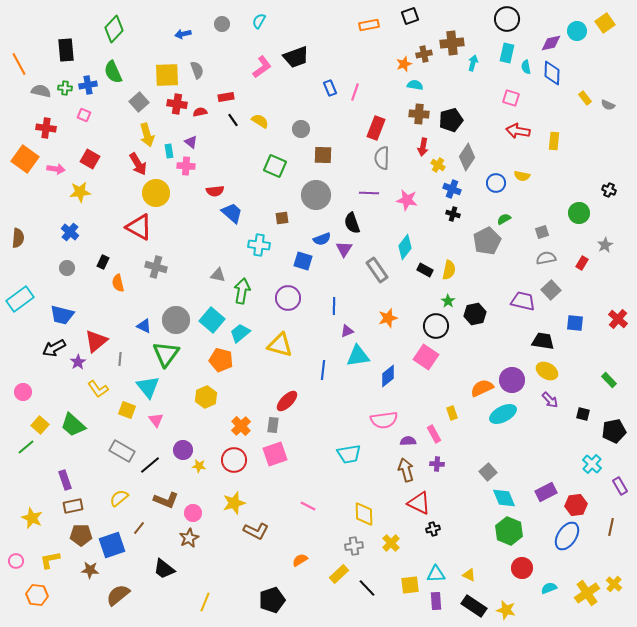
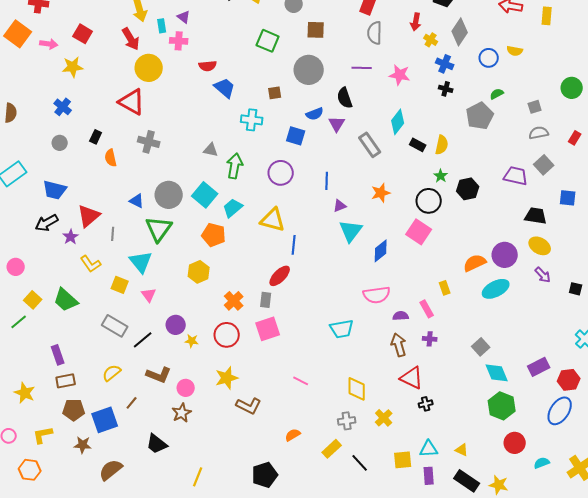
cyan triangle: (358, 356) -> (351, 231), turned -45
blue line: (323, 370) -> (294, 245), moved

